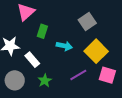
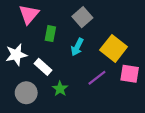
gray square: (87, 22) -> (82, 17), moved
cyan arrow: (64, 46) -> (77, 47), turned 112

